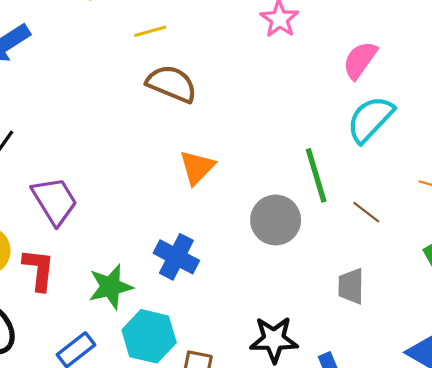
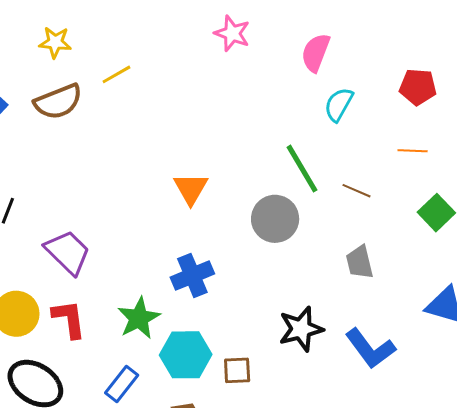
brown semicircle: (172, 84) -> (58, 102), moved, turned 150
cyan semicircle: (370, 119) -> (339, 104), size x0.7
blue cross: (176, 257) -> (192, 276), turned -36

